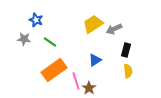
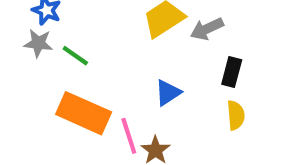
gray star: (24, 39) -> (38, 43), moved
orange rectangle: (54, 70) -> (84, 113), turned 60

